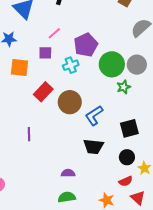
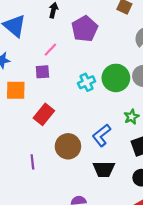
purple pentagon: (86, 45) -> (85, 29), moved
cyan cross: (71, 65) -> (87, 82), moved
green star: (124, 87) -> (131, 117), moved
brown circle: (70, 102) -> (68, 146), moved

